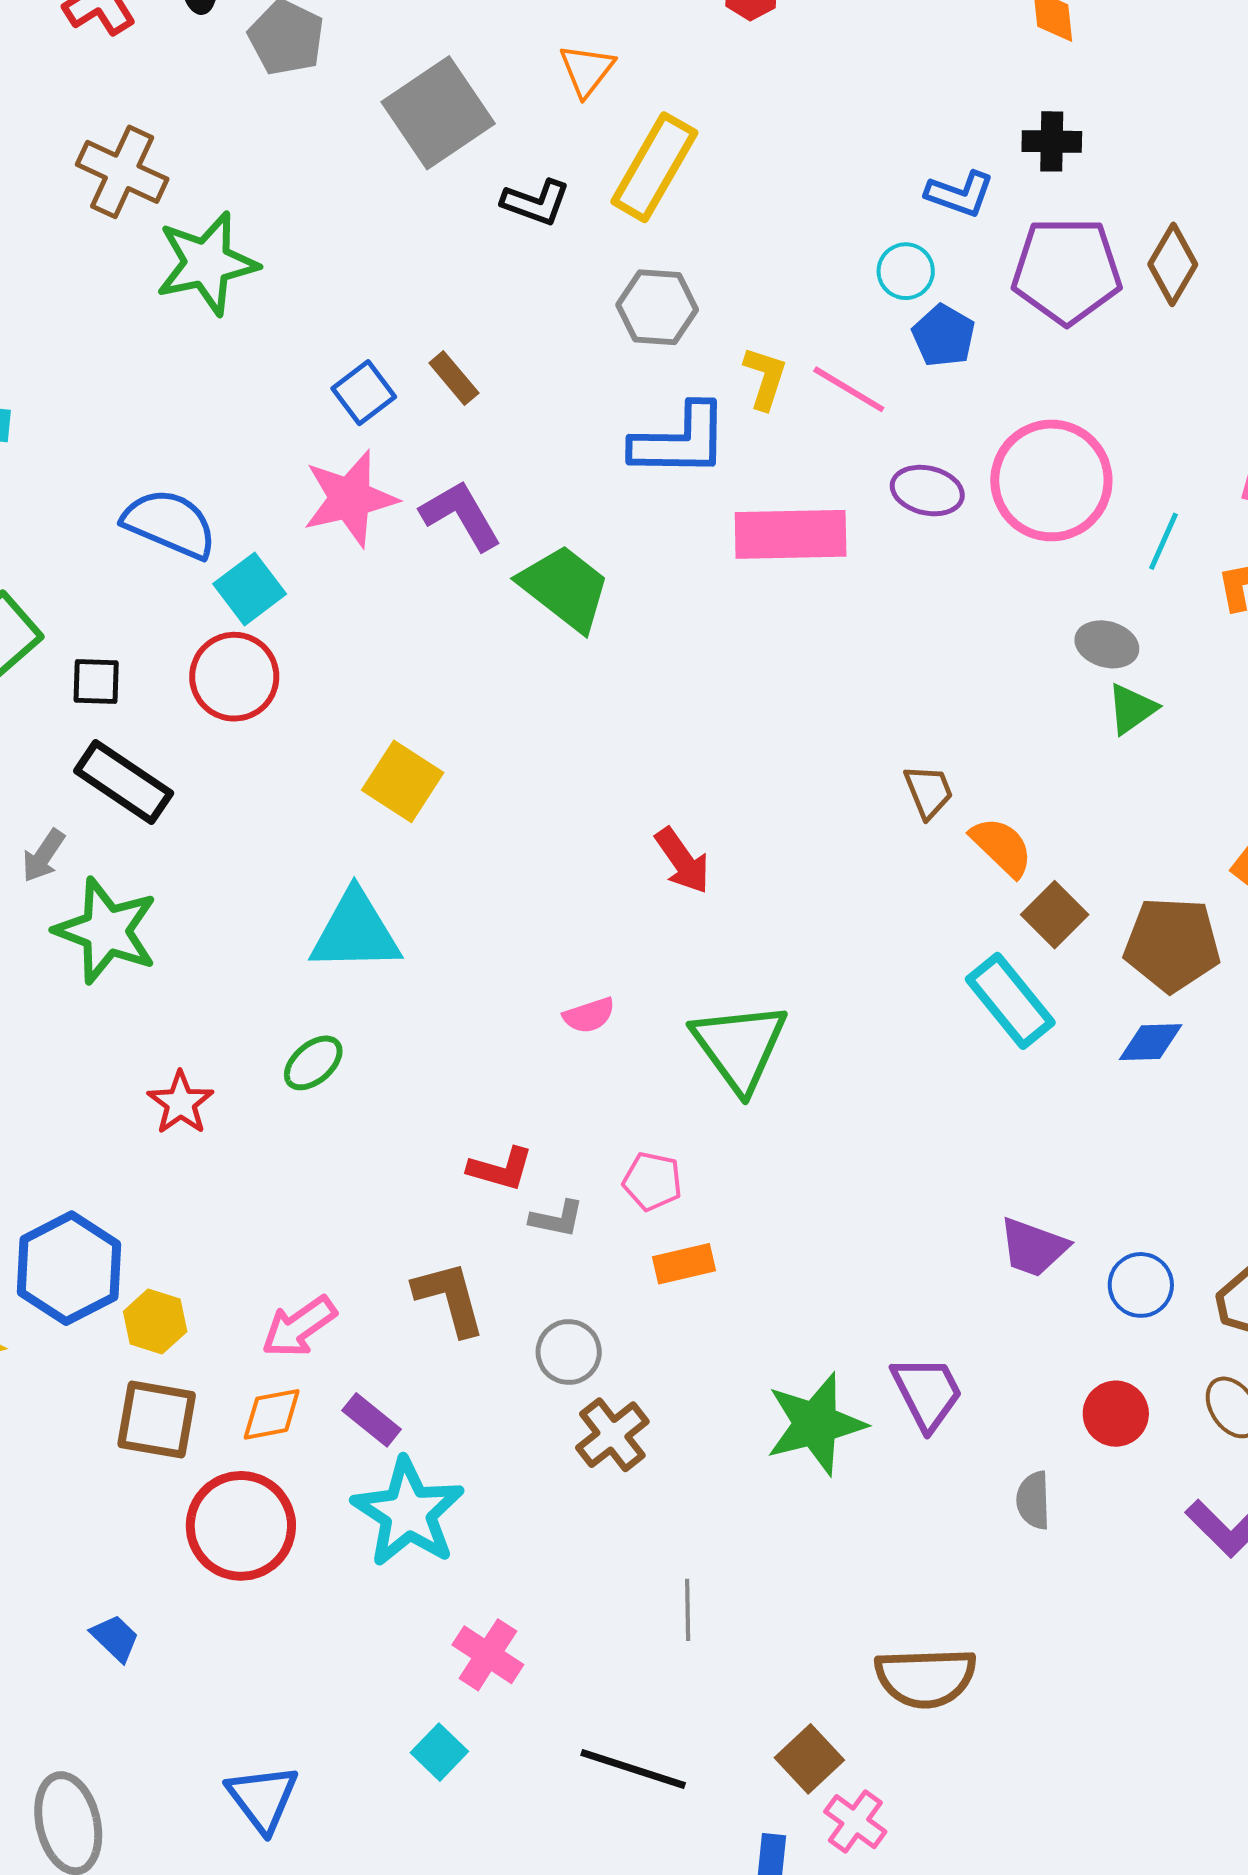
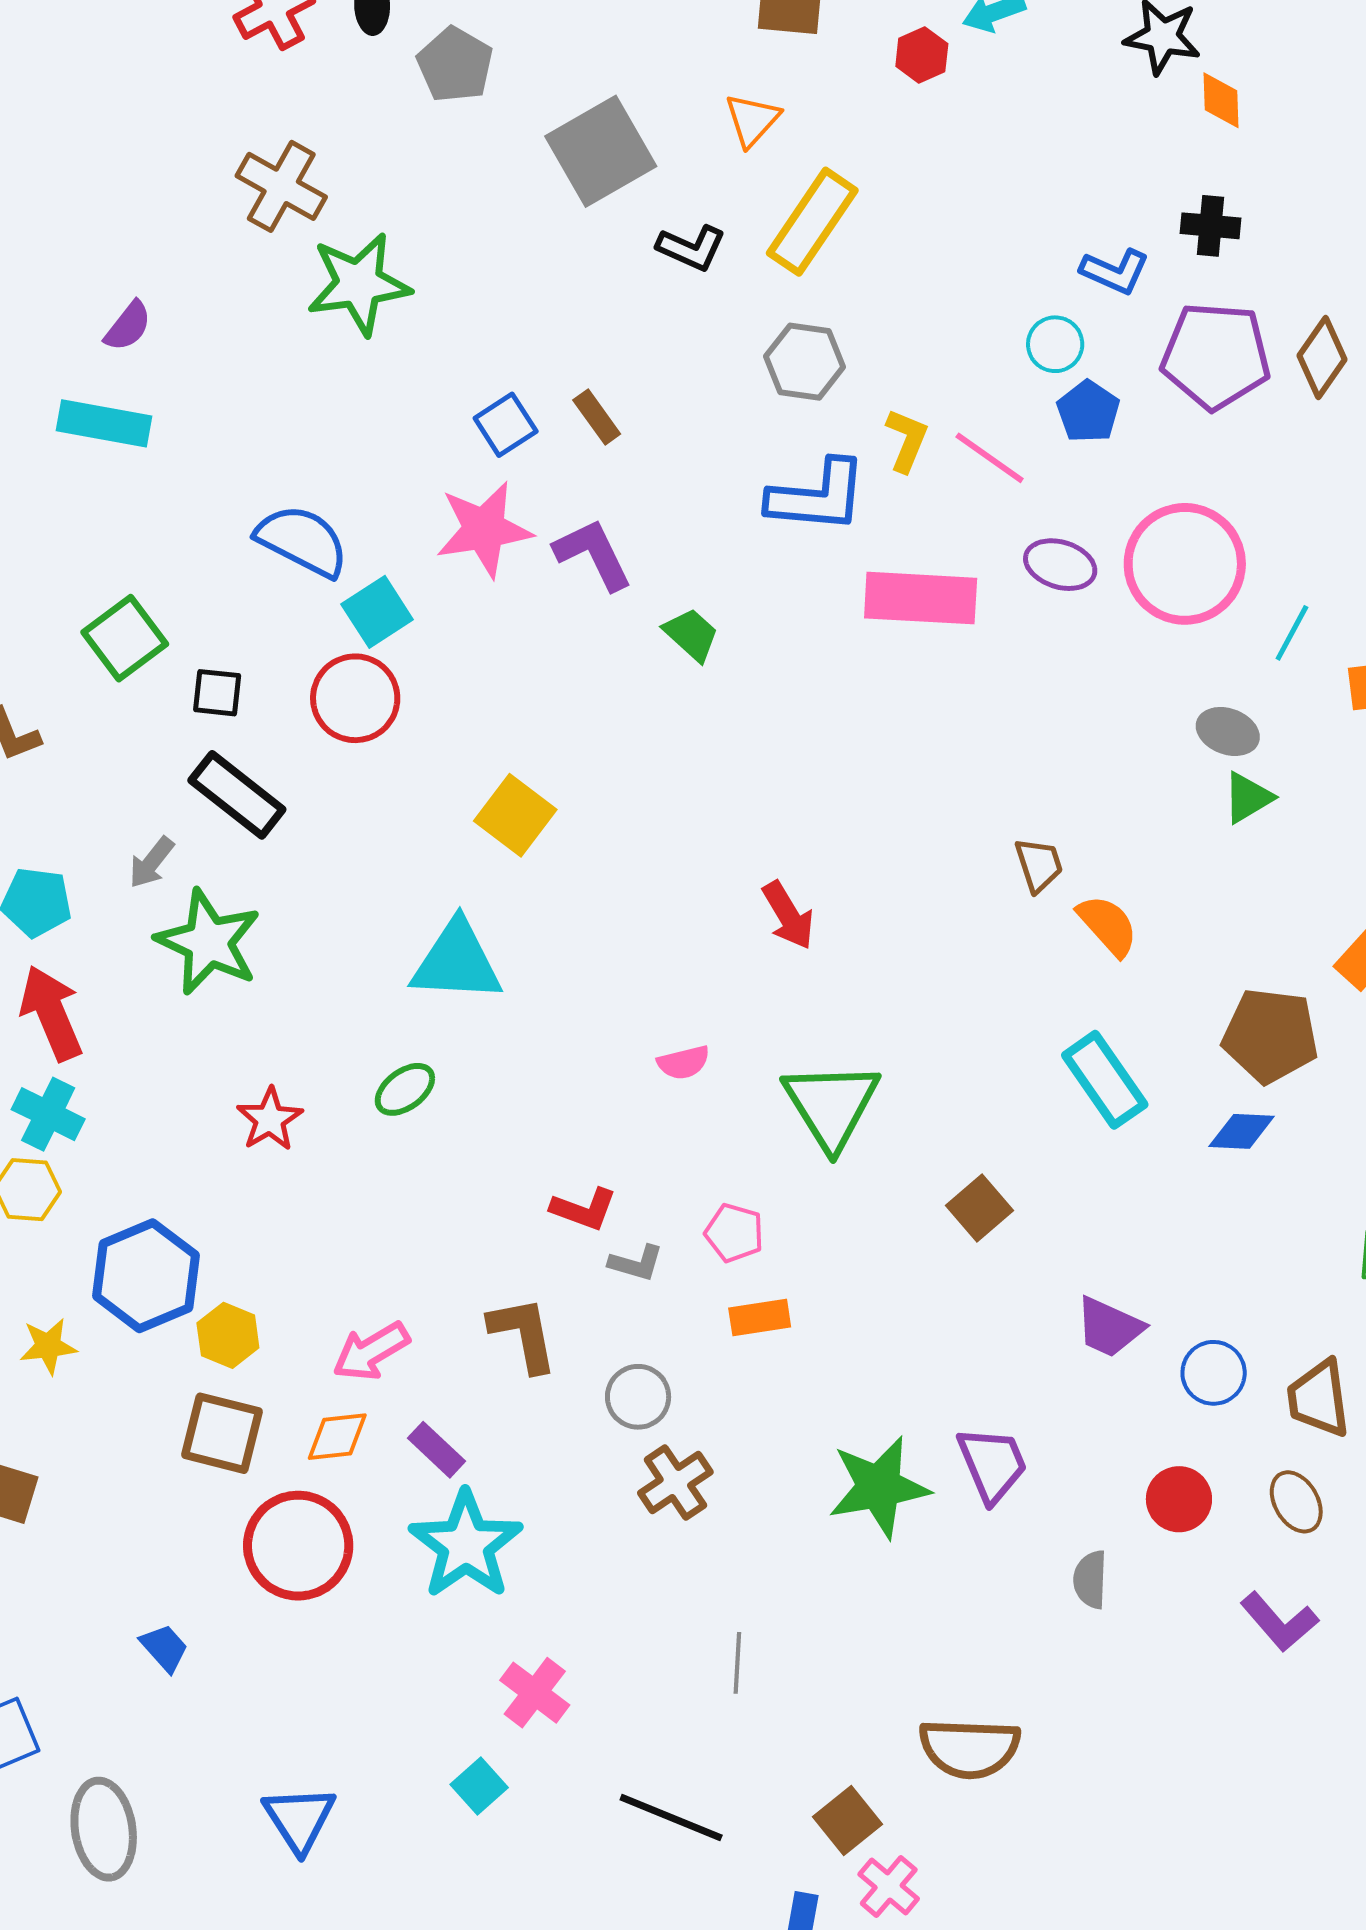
green trapezoid: (565, 588) -> (691, 634), size x0.6
brown square: (1055, 915) -> (980, 1208), moved

